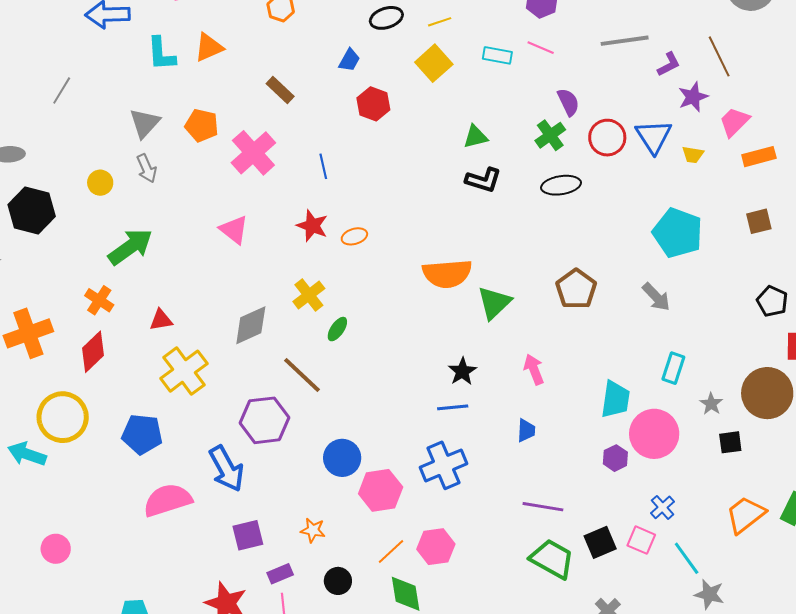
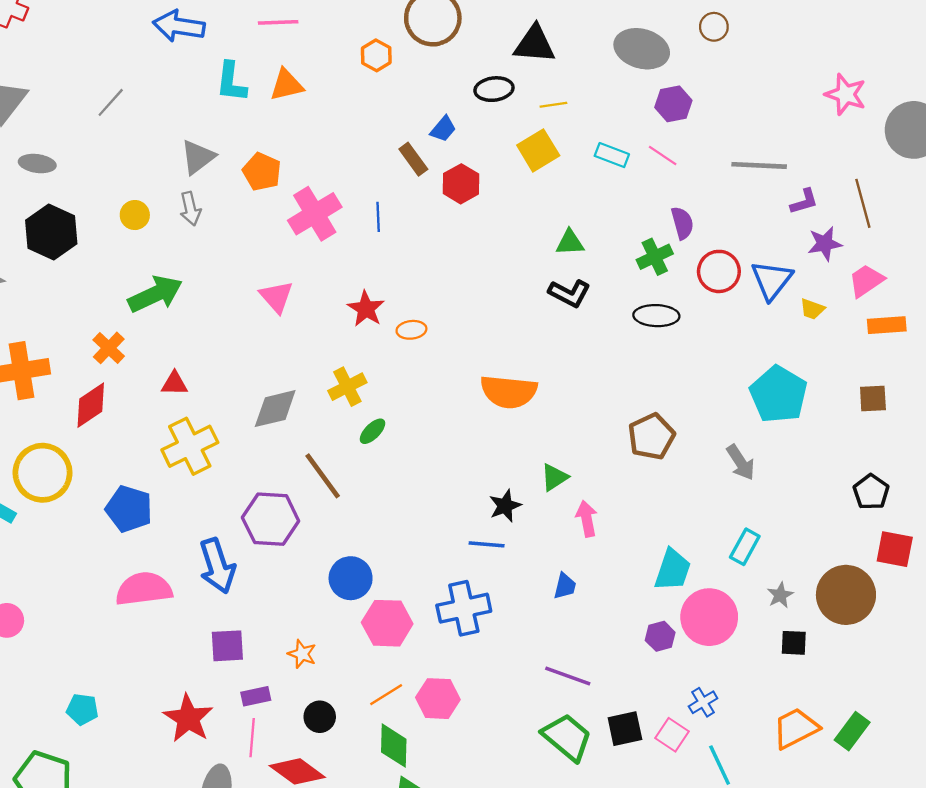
brown rectangle: (280, 90) -> (413, 159), moved
blue line: (323, 166) -> (378, 217), moved
green triangle: (494, 303) -> (554, 477), moved, size x0.7

